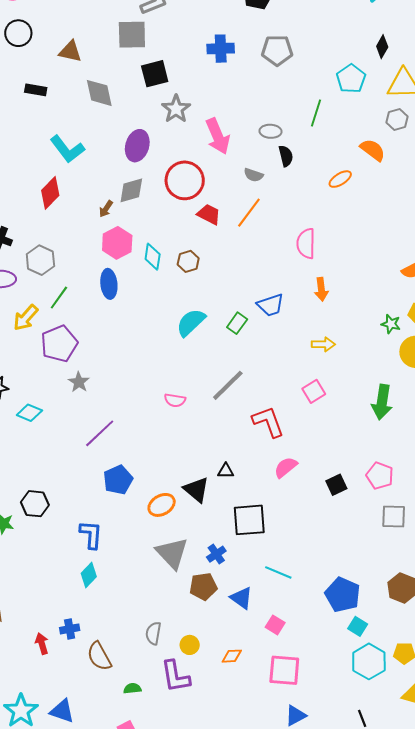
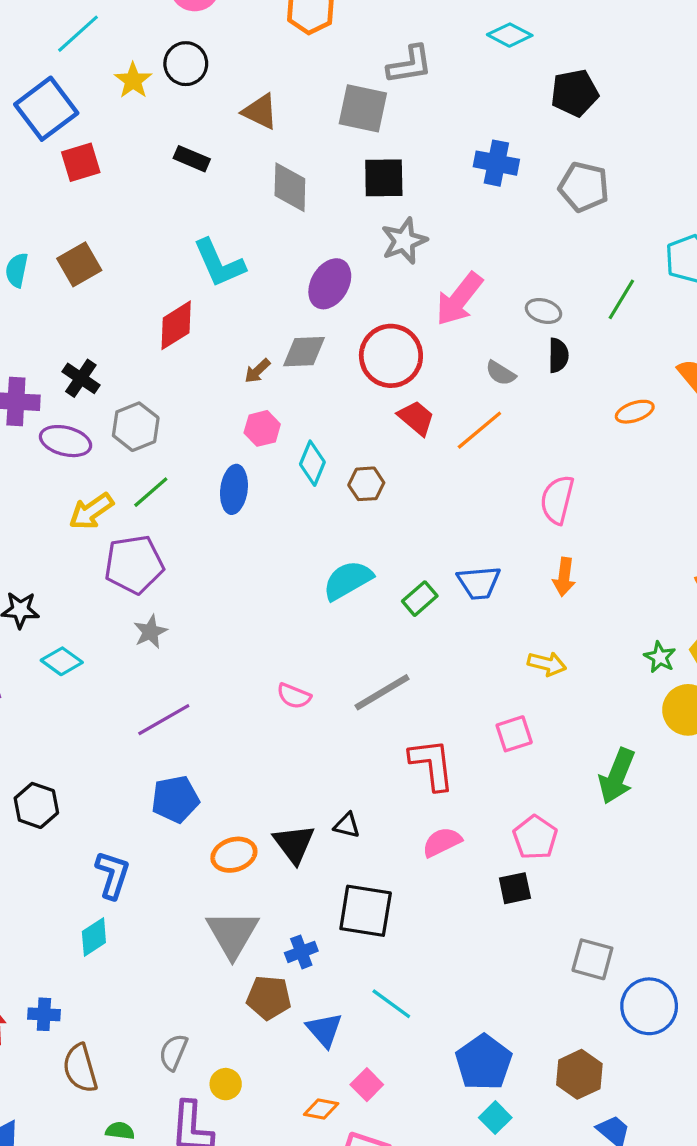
pink arrow: (218, 136) -> (459, 299), turned 48
pink hexagon: (117, 243) -> (262, 428), size x0.7
pink pentagon: (380, 476) -> (535, 837), moved
orange diamond: (232, 656) -> (321, 1109), moved

